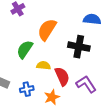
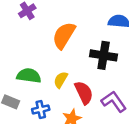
green semicircle: (25, 49) -> (29, 76), moved, turned 66
yellow semicircle: (44, 65) -> (61, 80), turned -64

